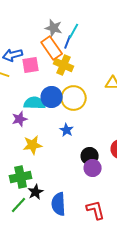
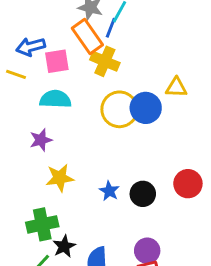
blue circle: (52, 97) -> (146, 108), moved
cyan semicircle: (35, 103) -> (55, 99), moved
blue star: (67, 130) -> (109, 191), moved
purple circle: (93, 168) -> (147, 251), moved

